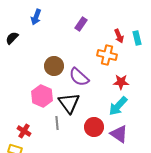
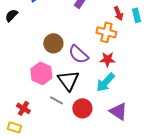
red star: (121, 82) -> (107, 59), moved
cyan arrow: (118, 106) -> (105, 82), moved
gray line: (57, 123) -> (56, 100), turned -56
red circle: (94, 127) -> (82, 108), moved

